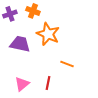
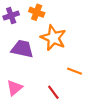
red line: (48, 83) -> (53, 92), turned -48
pink triangle: (22, 84) -> (14, 88), moved

